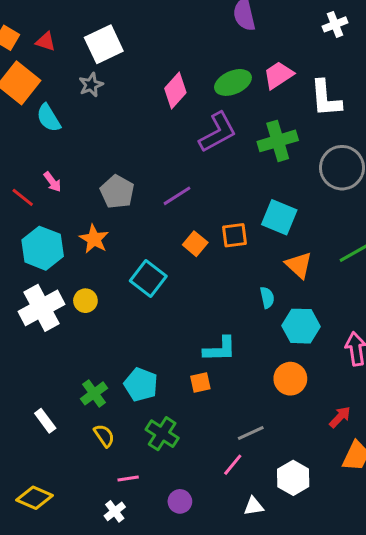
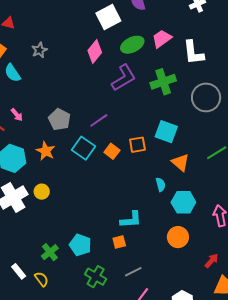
white square: (104, 44) -> (108, 17), moved
cyan square: (148, 279) -> (84, 148), moved
gray line: (251, 433) -> (133, 272), moved
yellow semicircle: (104, 436) -> (42, 279), moved

